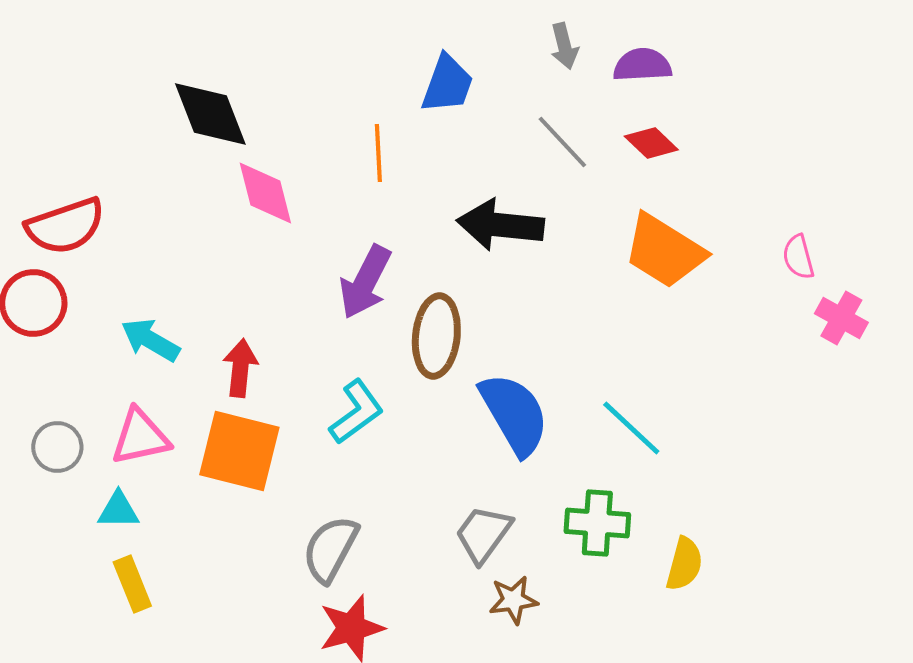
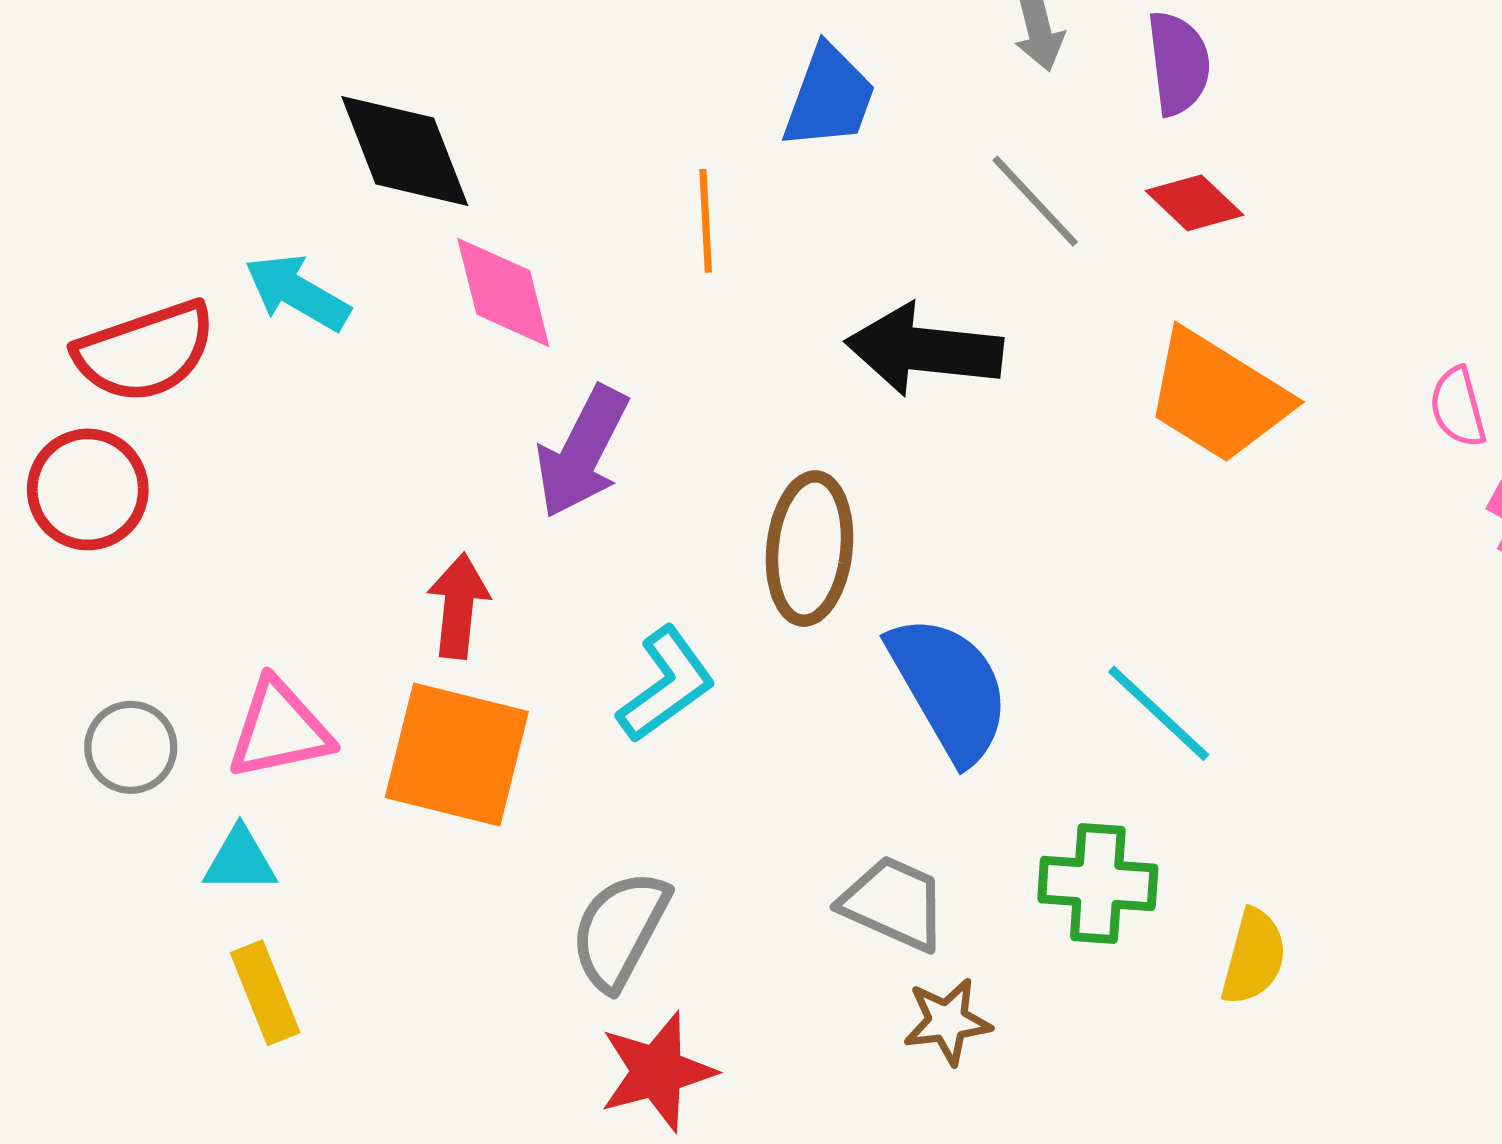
purple semicircle: (642, 65) -> (1178, 63), turned 86
purple arrow: (365, 282) -> (582, 452), moved
cyan arrow: (150, 340) -> (297, 292), moved
gray trapezoid: (483, 534) -> (894, 903), turned 78

